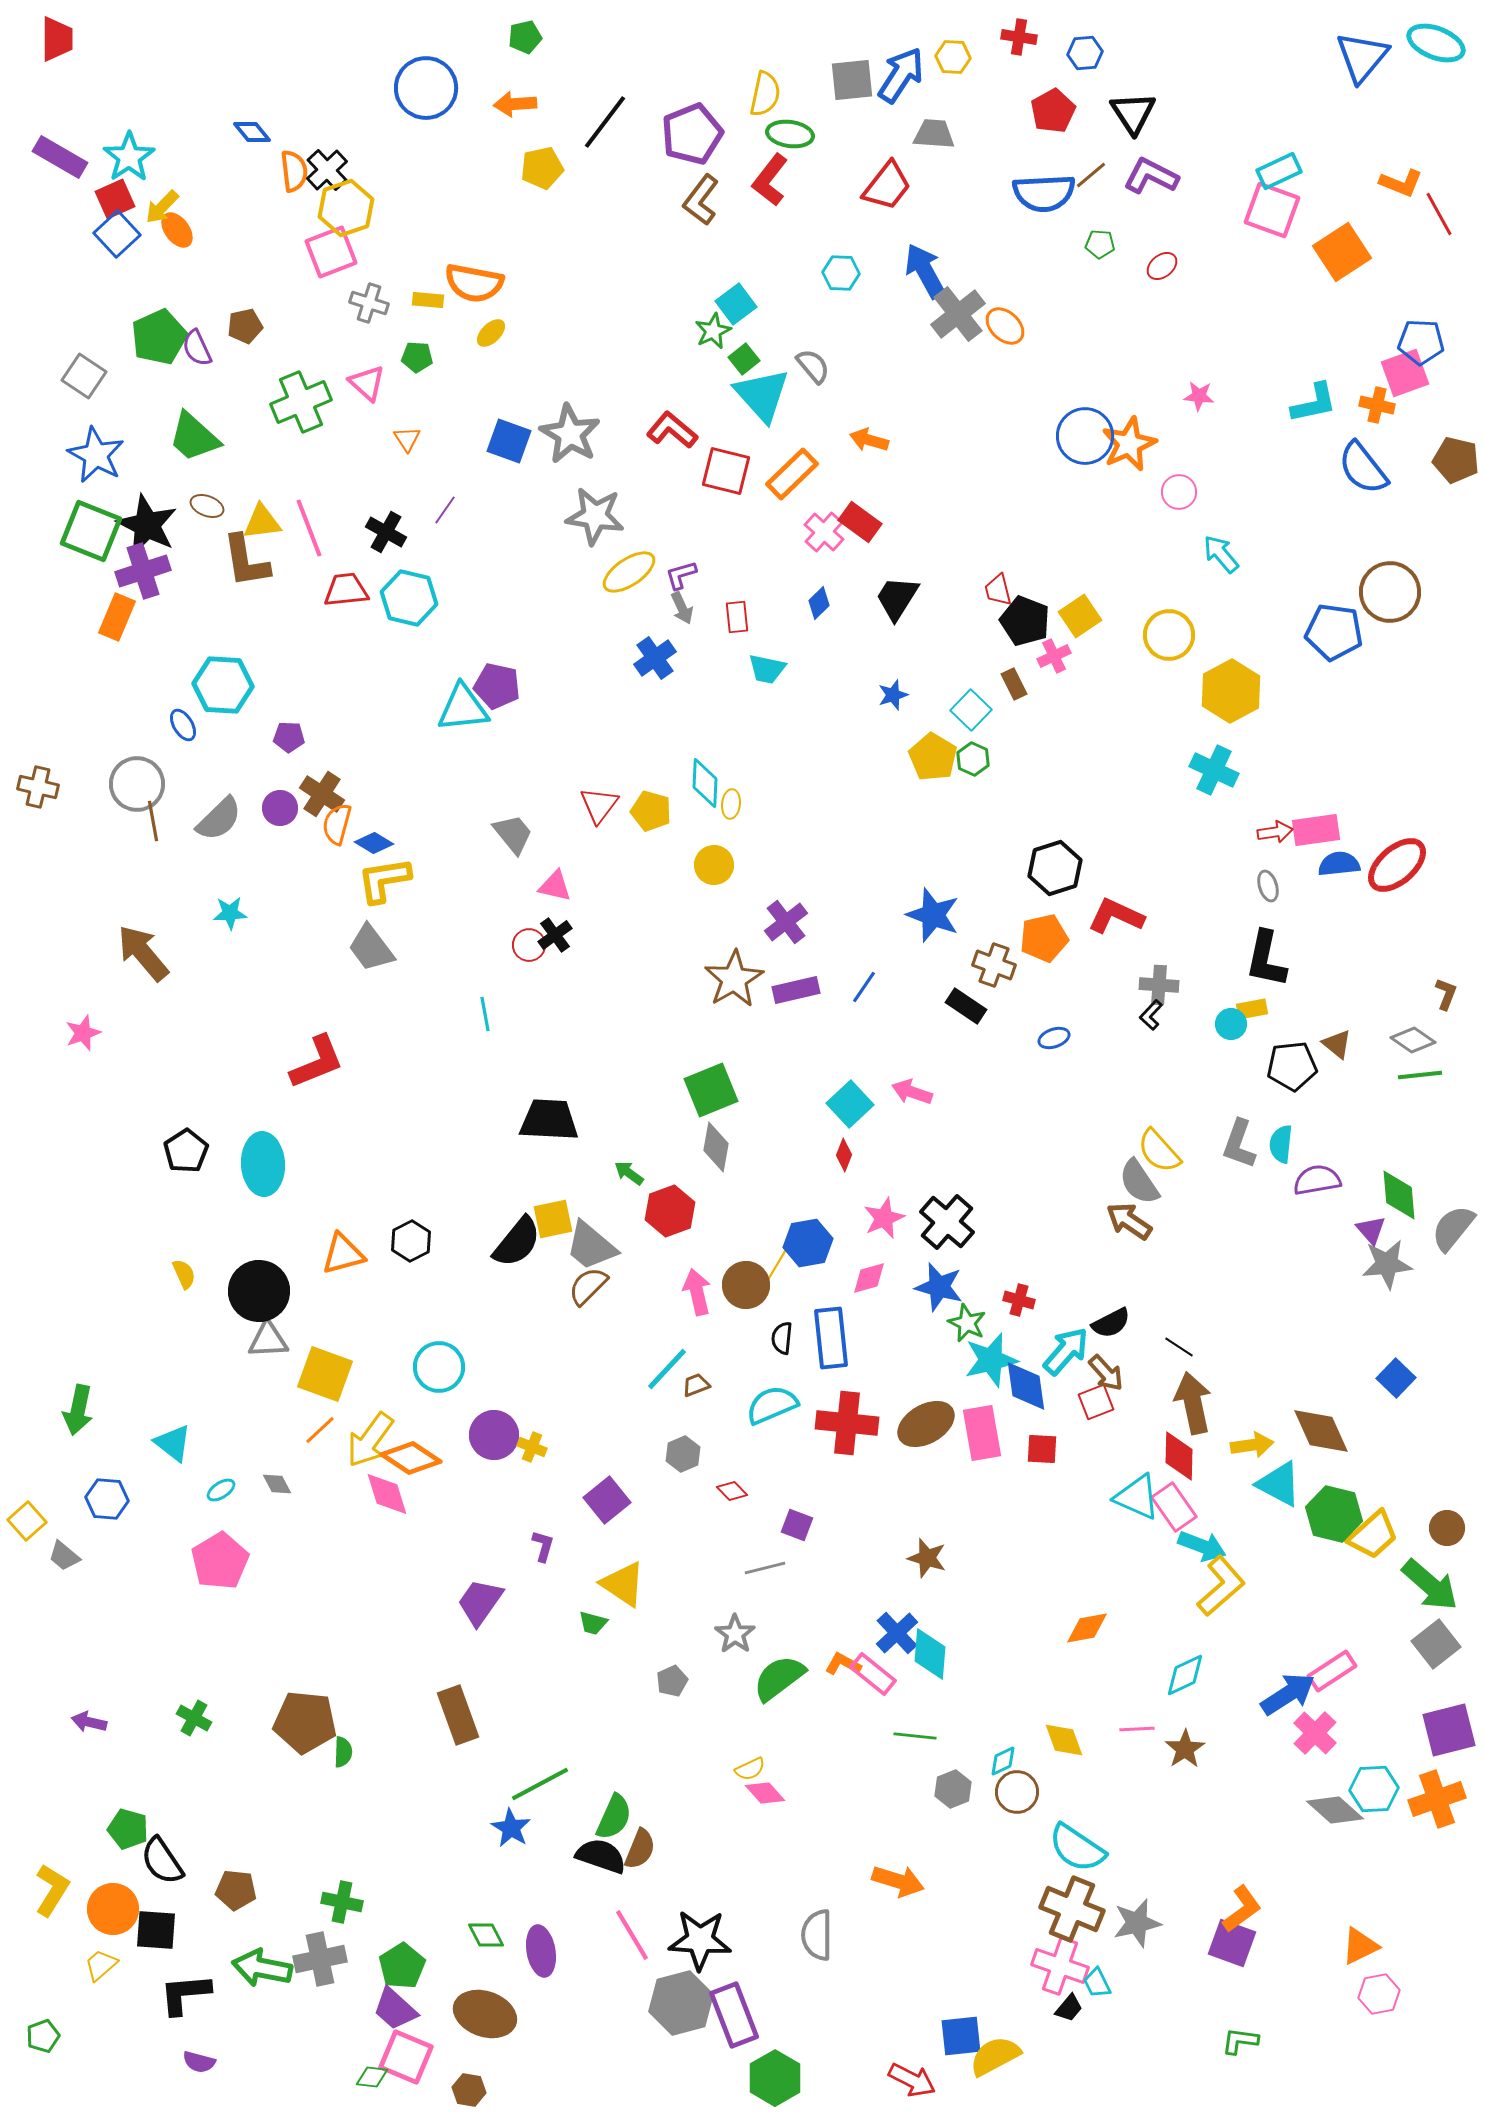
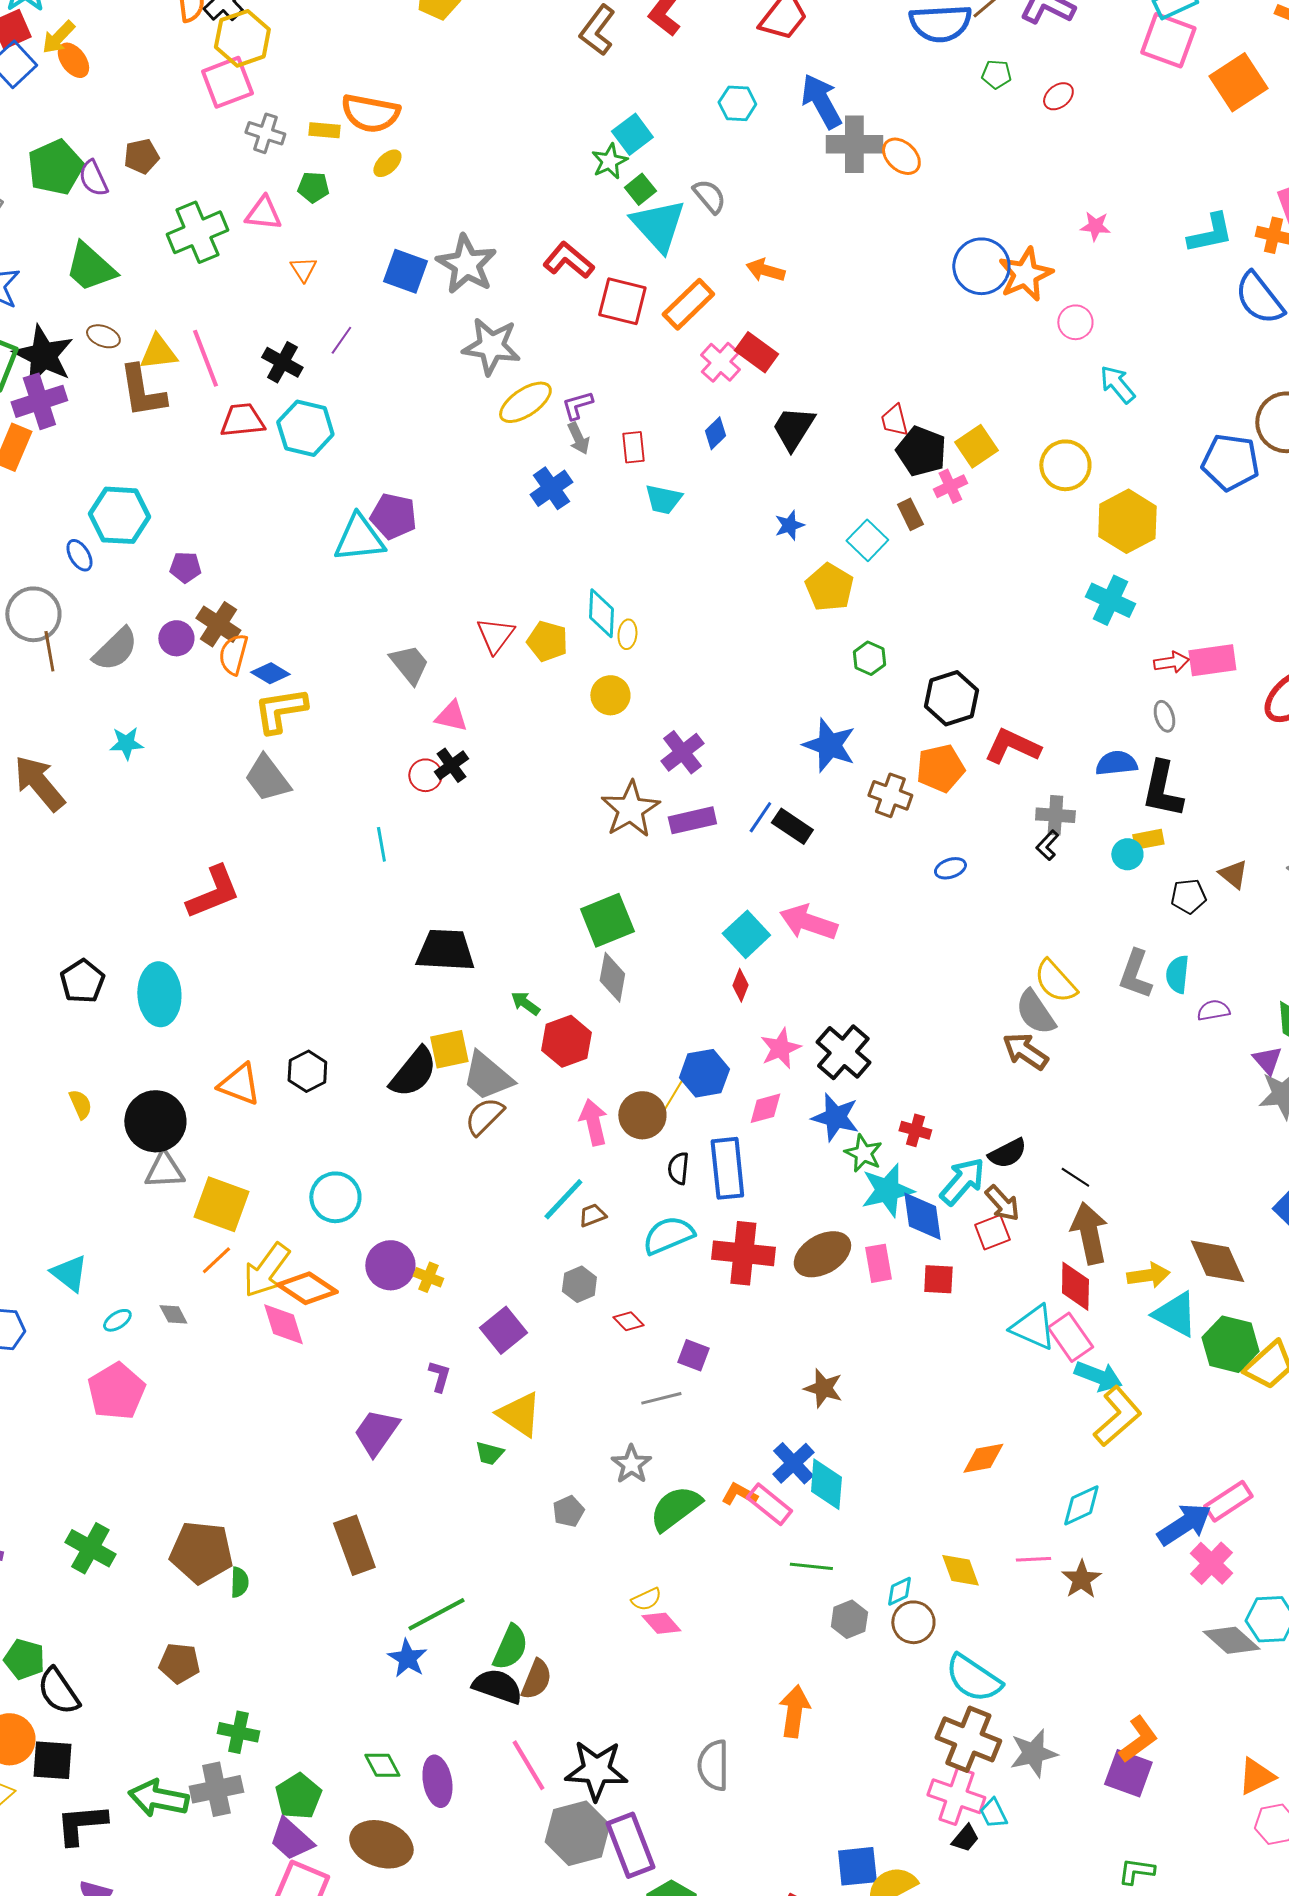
gray cross: (958, 314) -> (854, 144), turned 38
pink triangle: (367, 383) -> (263, 213), turned -36
green hexagon: (973, 759) -> (869, 658), moved
blue semicircle: (1339, 864) -> (1116, 763), moved
black rectangle: (966, 1006) -> (792, 826), moved
black pentagon: (1292, 1066) -> (1188, 896), size x0.7
pink arrow: (912, 1092) -> (808, 922), size x1.4
purple semicircle: (1317, 1180) -> (1213, 1010), size x0.7
orange triangle: (343, 1254) -> (239, 1084), turned 36
pink rectangle: (982, 1433) -> (878, 1263), size x0.7
green cross: (194, 1718) -> (90, 1548), size x1.4
orange arrow: (898, 1881) -> (794, 1711), turned -99
brown pentagon: (236, 1890) -> (179, 1663), moved

